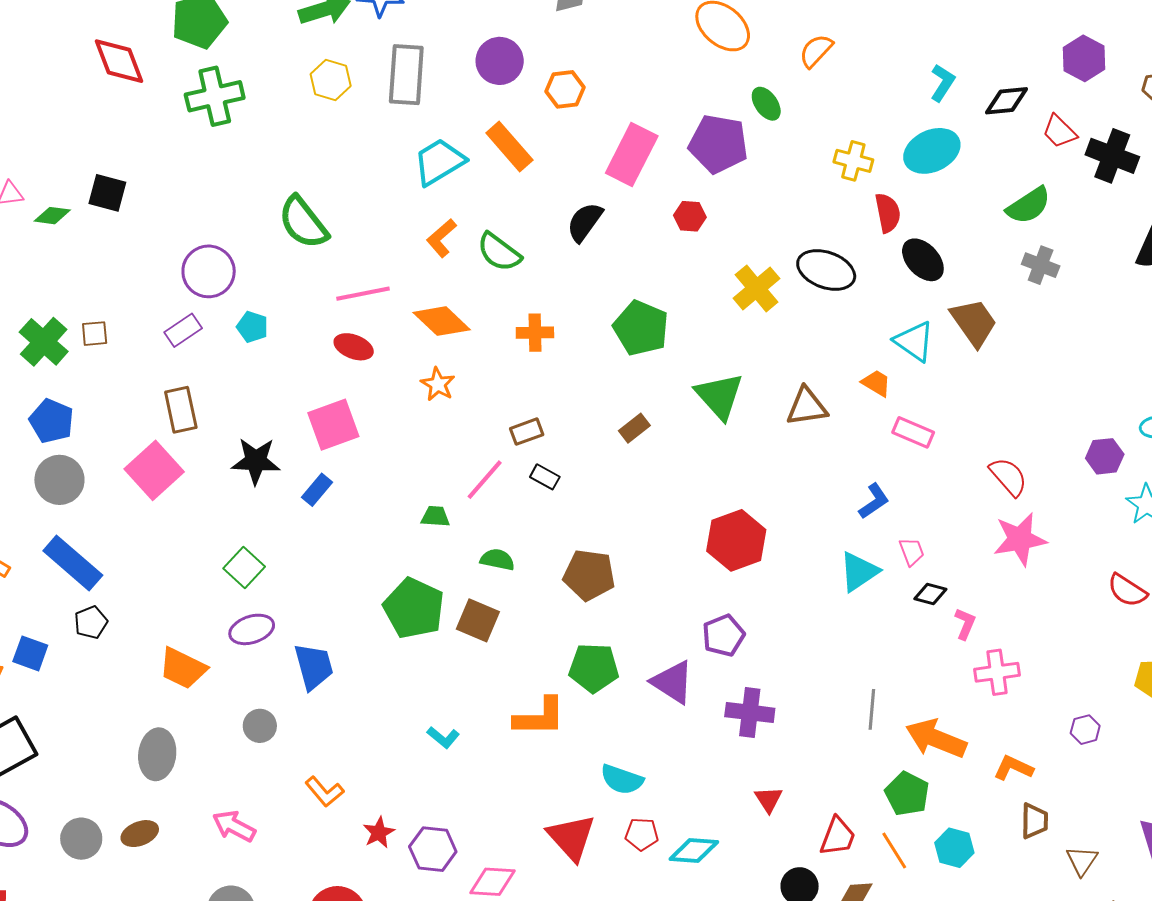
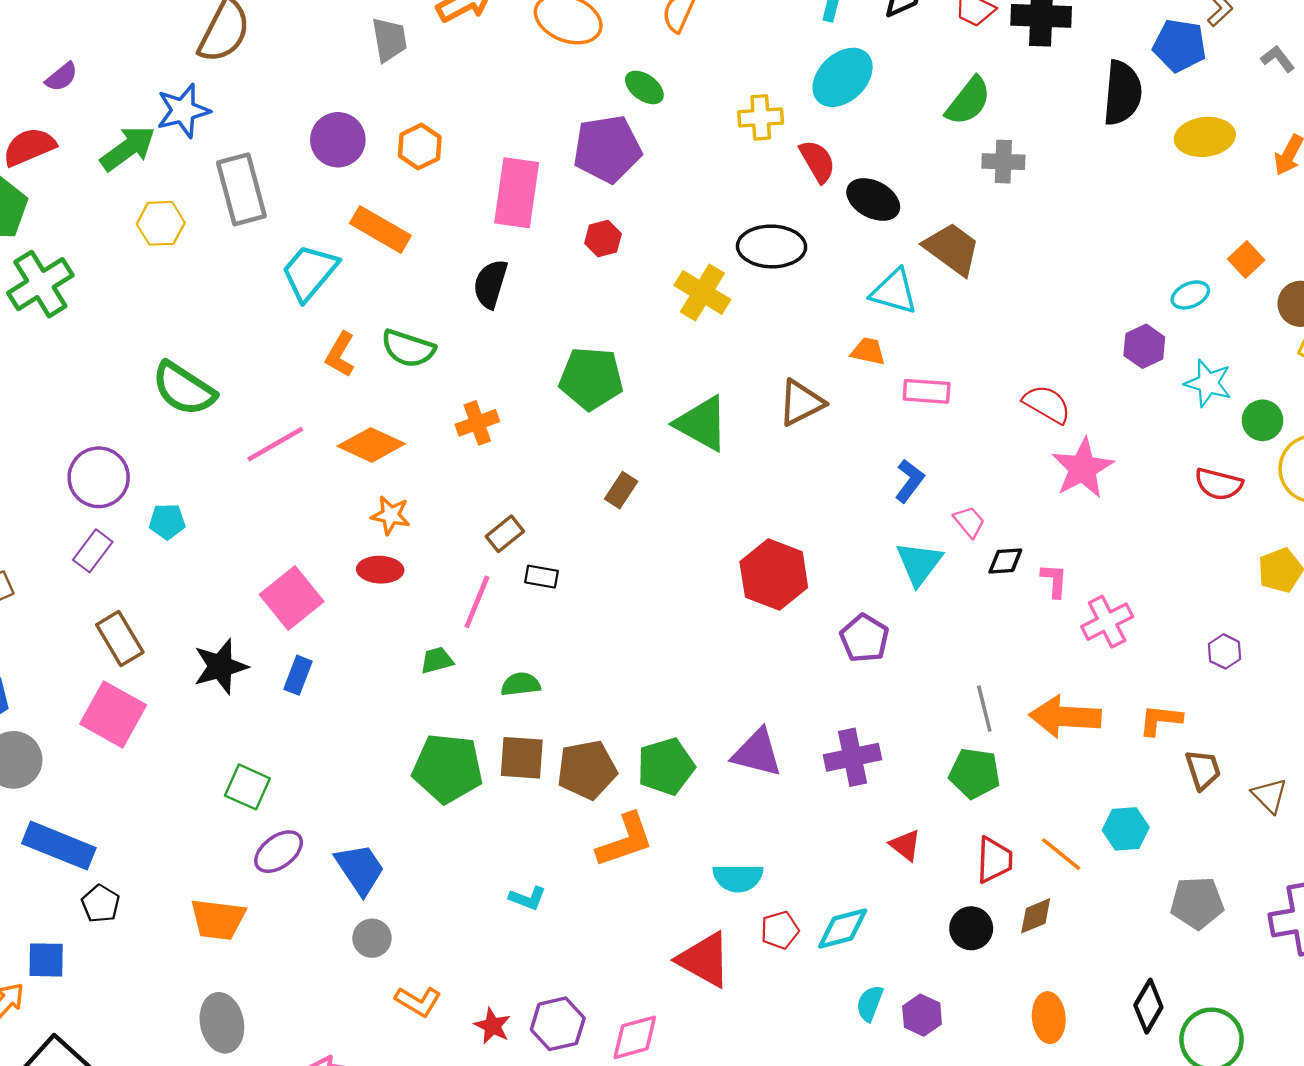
red ellipse: (354, 347) -> (380, 570), moved
brown pentagon: (589, 575) -> (587, 770), moved
purple pentagon: (723, 635) -> (864, 638), moved
gray circle: (260, 726) -> (372, 938), moved
green pentagon: (907, 794) -> (975, 773), moved

